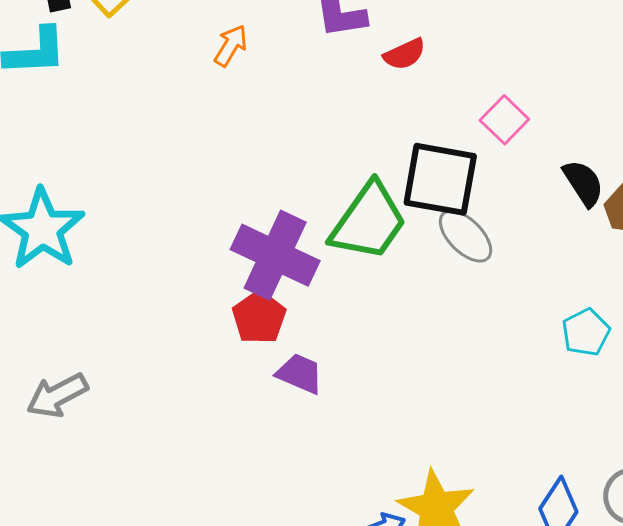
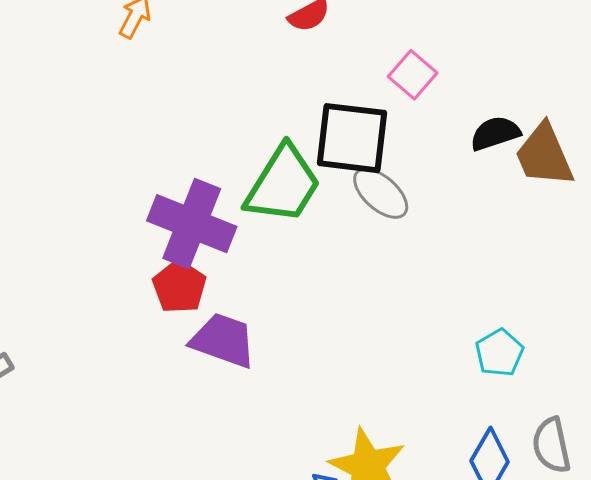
black semicircle: (583, 183) -> (495, 133), turned -72
cyan pentagon: (586, 332) -> (499, 353), moved
purple trapezoid: (300, 374) -> (223, 340), size x1.4

